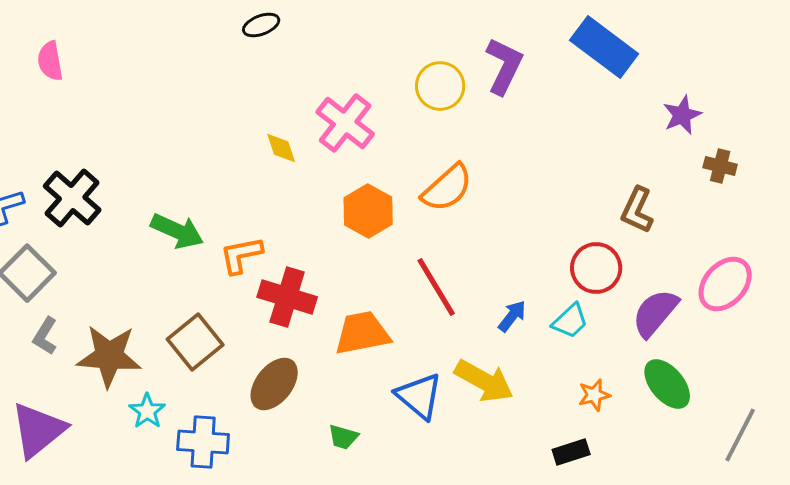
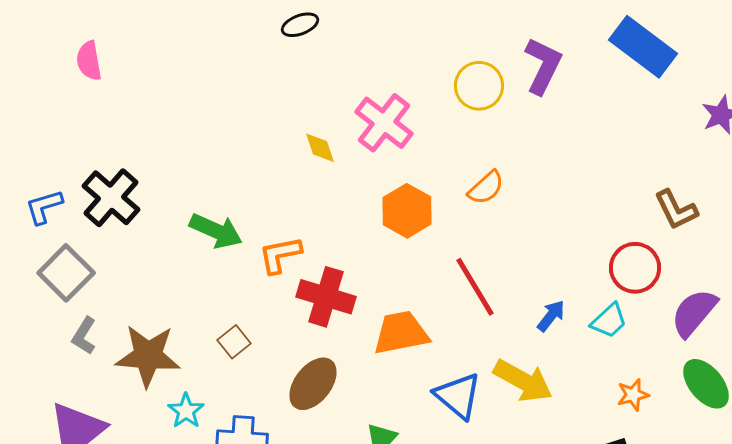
orange semicircle: (447, 188) -> (486, 188), size x0.7
brown L-shape: (637, 210) -> (676, 210), turned -51
brown square: (195, 342) -> (234, 342), size x0.6

